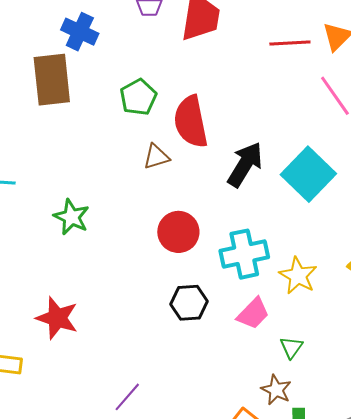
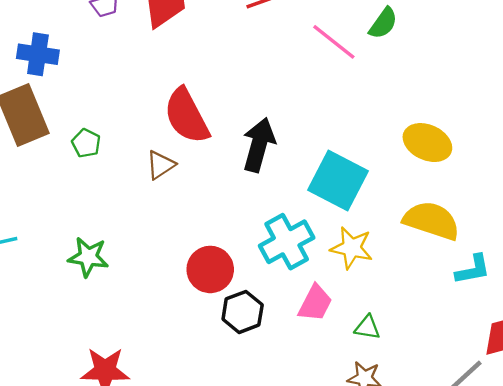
green pentagon: (138, 97) -> (86, 143), moved, size x0.7
cyan square: (308, 174) -> (338, 180), moved
red circle: (178, 232) -> (210, 269), moved
green triangle: (291, 347) -> (367, 327), turned -40

